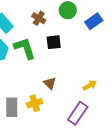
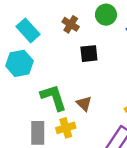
green L-shape: (25, 48) -> (54, 97), moved

